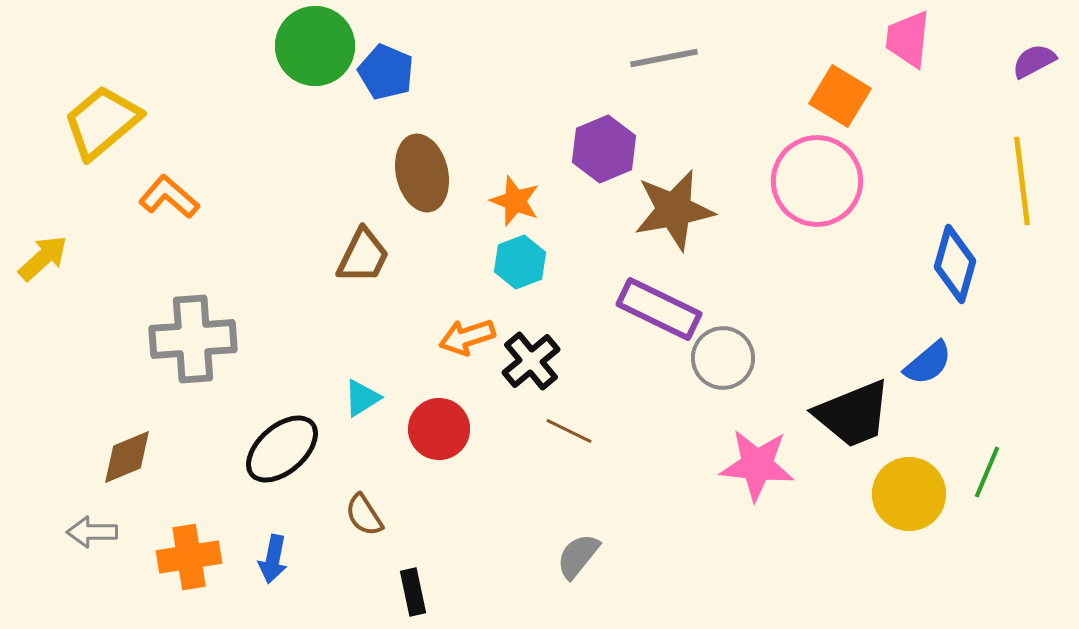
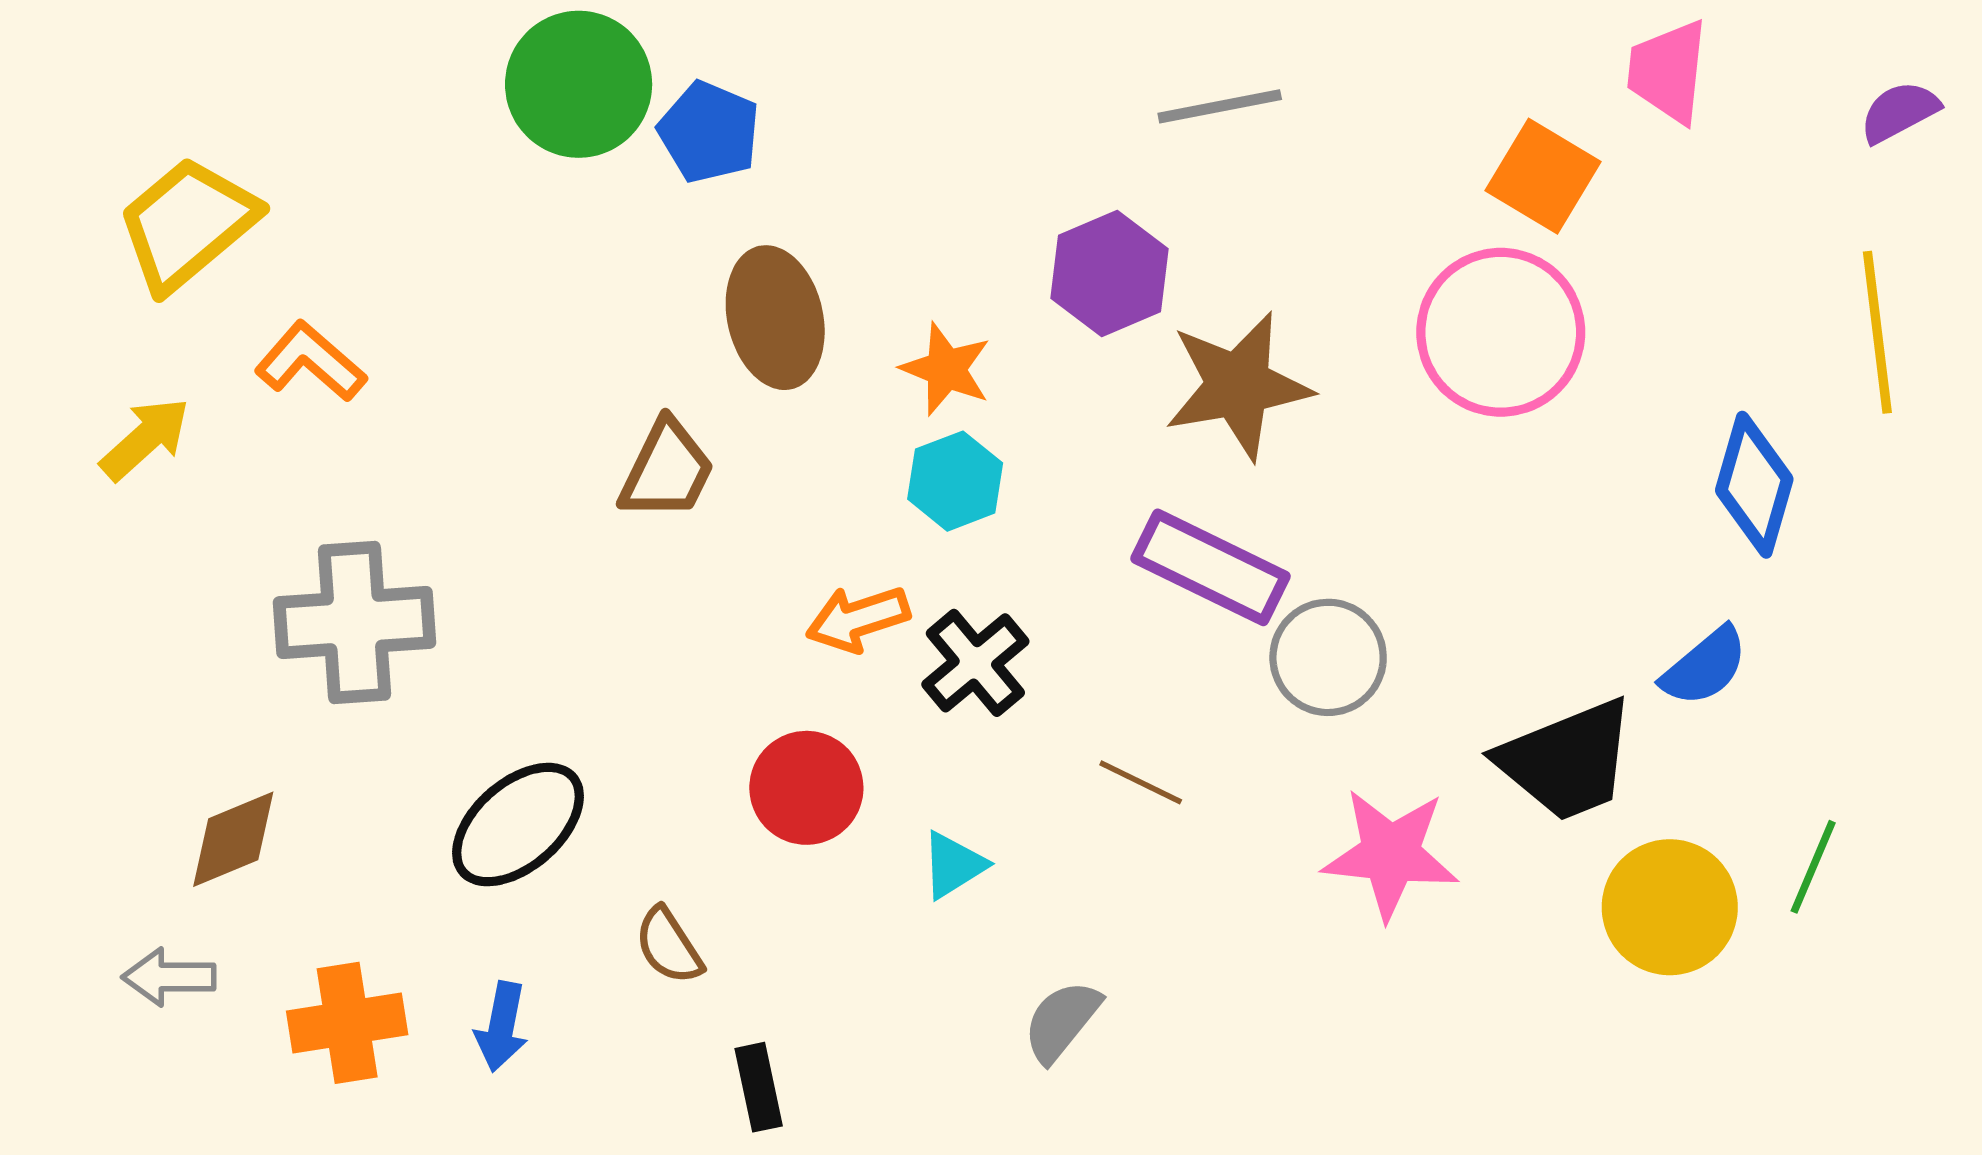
yellow arrow: (43, 258) -> (145, 439), moved
cyan triangle: (362, 398) -> (953, 865), moved
brown line: (569, 431) -> (1141, 782), moved

